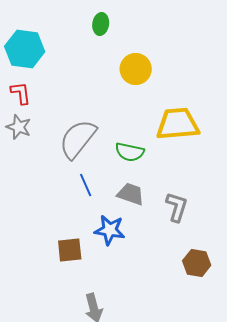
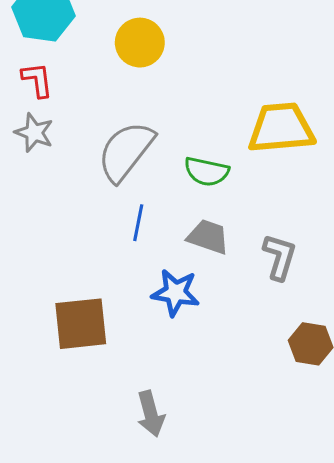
yellow circle: (136, 69) -> (140, 43), moved
blue line: (86, 185) -> (138, 223), turned 35
brown square: (70, 250) -> (81, 324), moved, size x1.4

